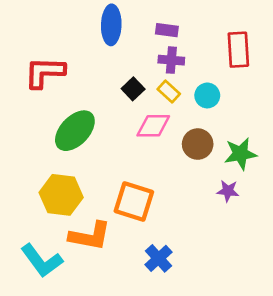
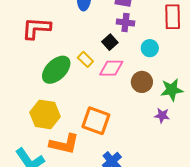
black square: (133, 89) -> (110, 42), moved
yellow rectangle: (169, 91) -> (85, 59), moved

